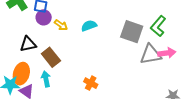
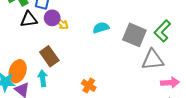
purple circle: (44, 17) -> (52, 18), moved
cyan semicircle: (89, 26) -> (101, 28), moved
black triangle: (28, 44) -> (29, 19), moved
pink arrow: (167, 53) -> (170, 83), moved

